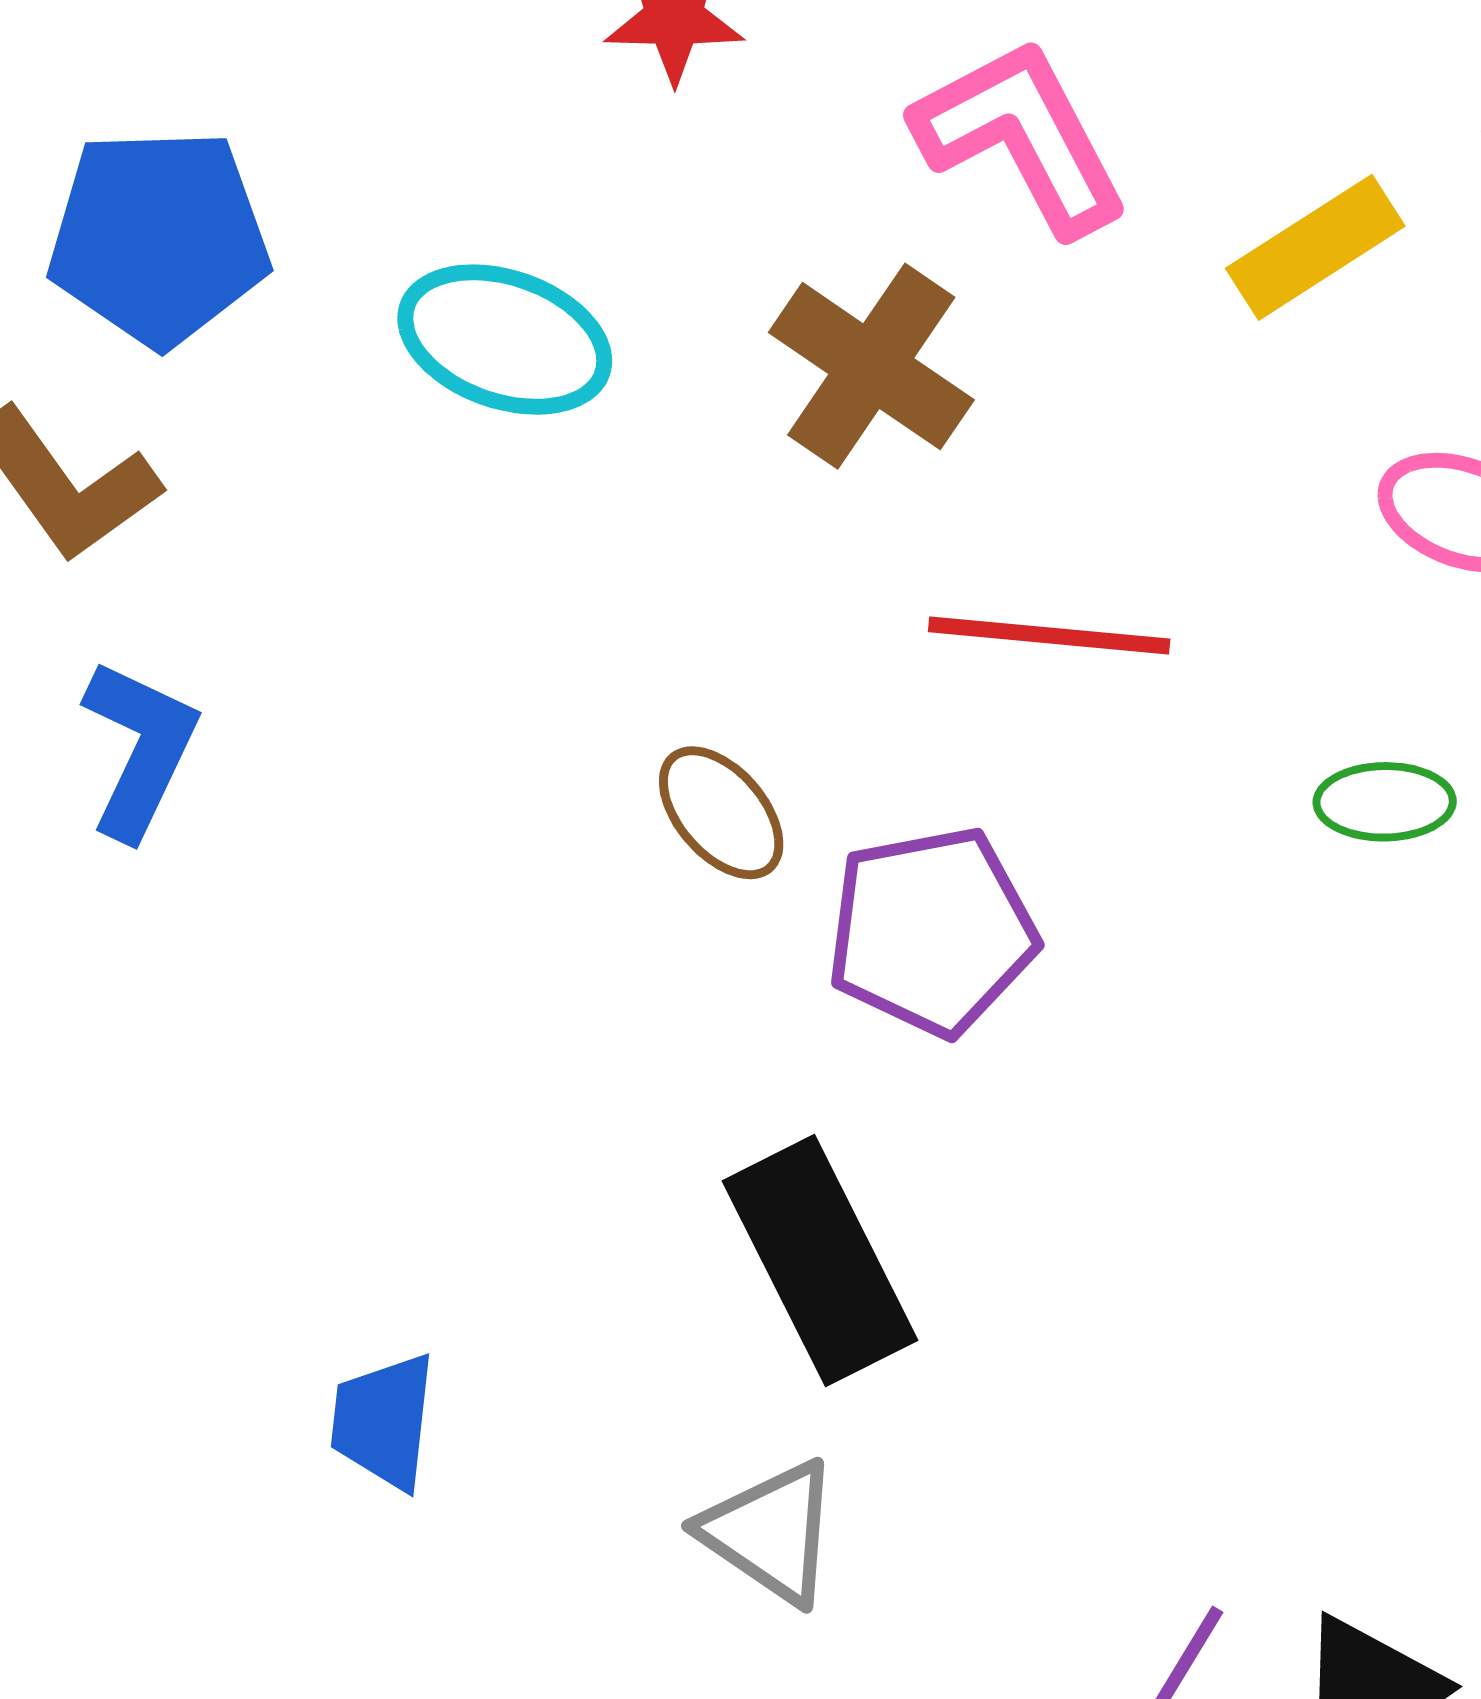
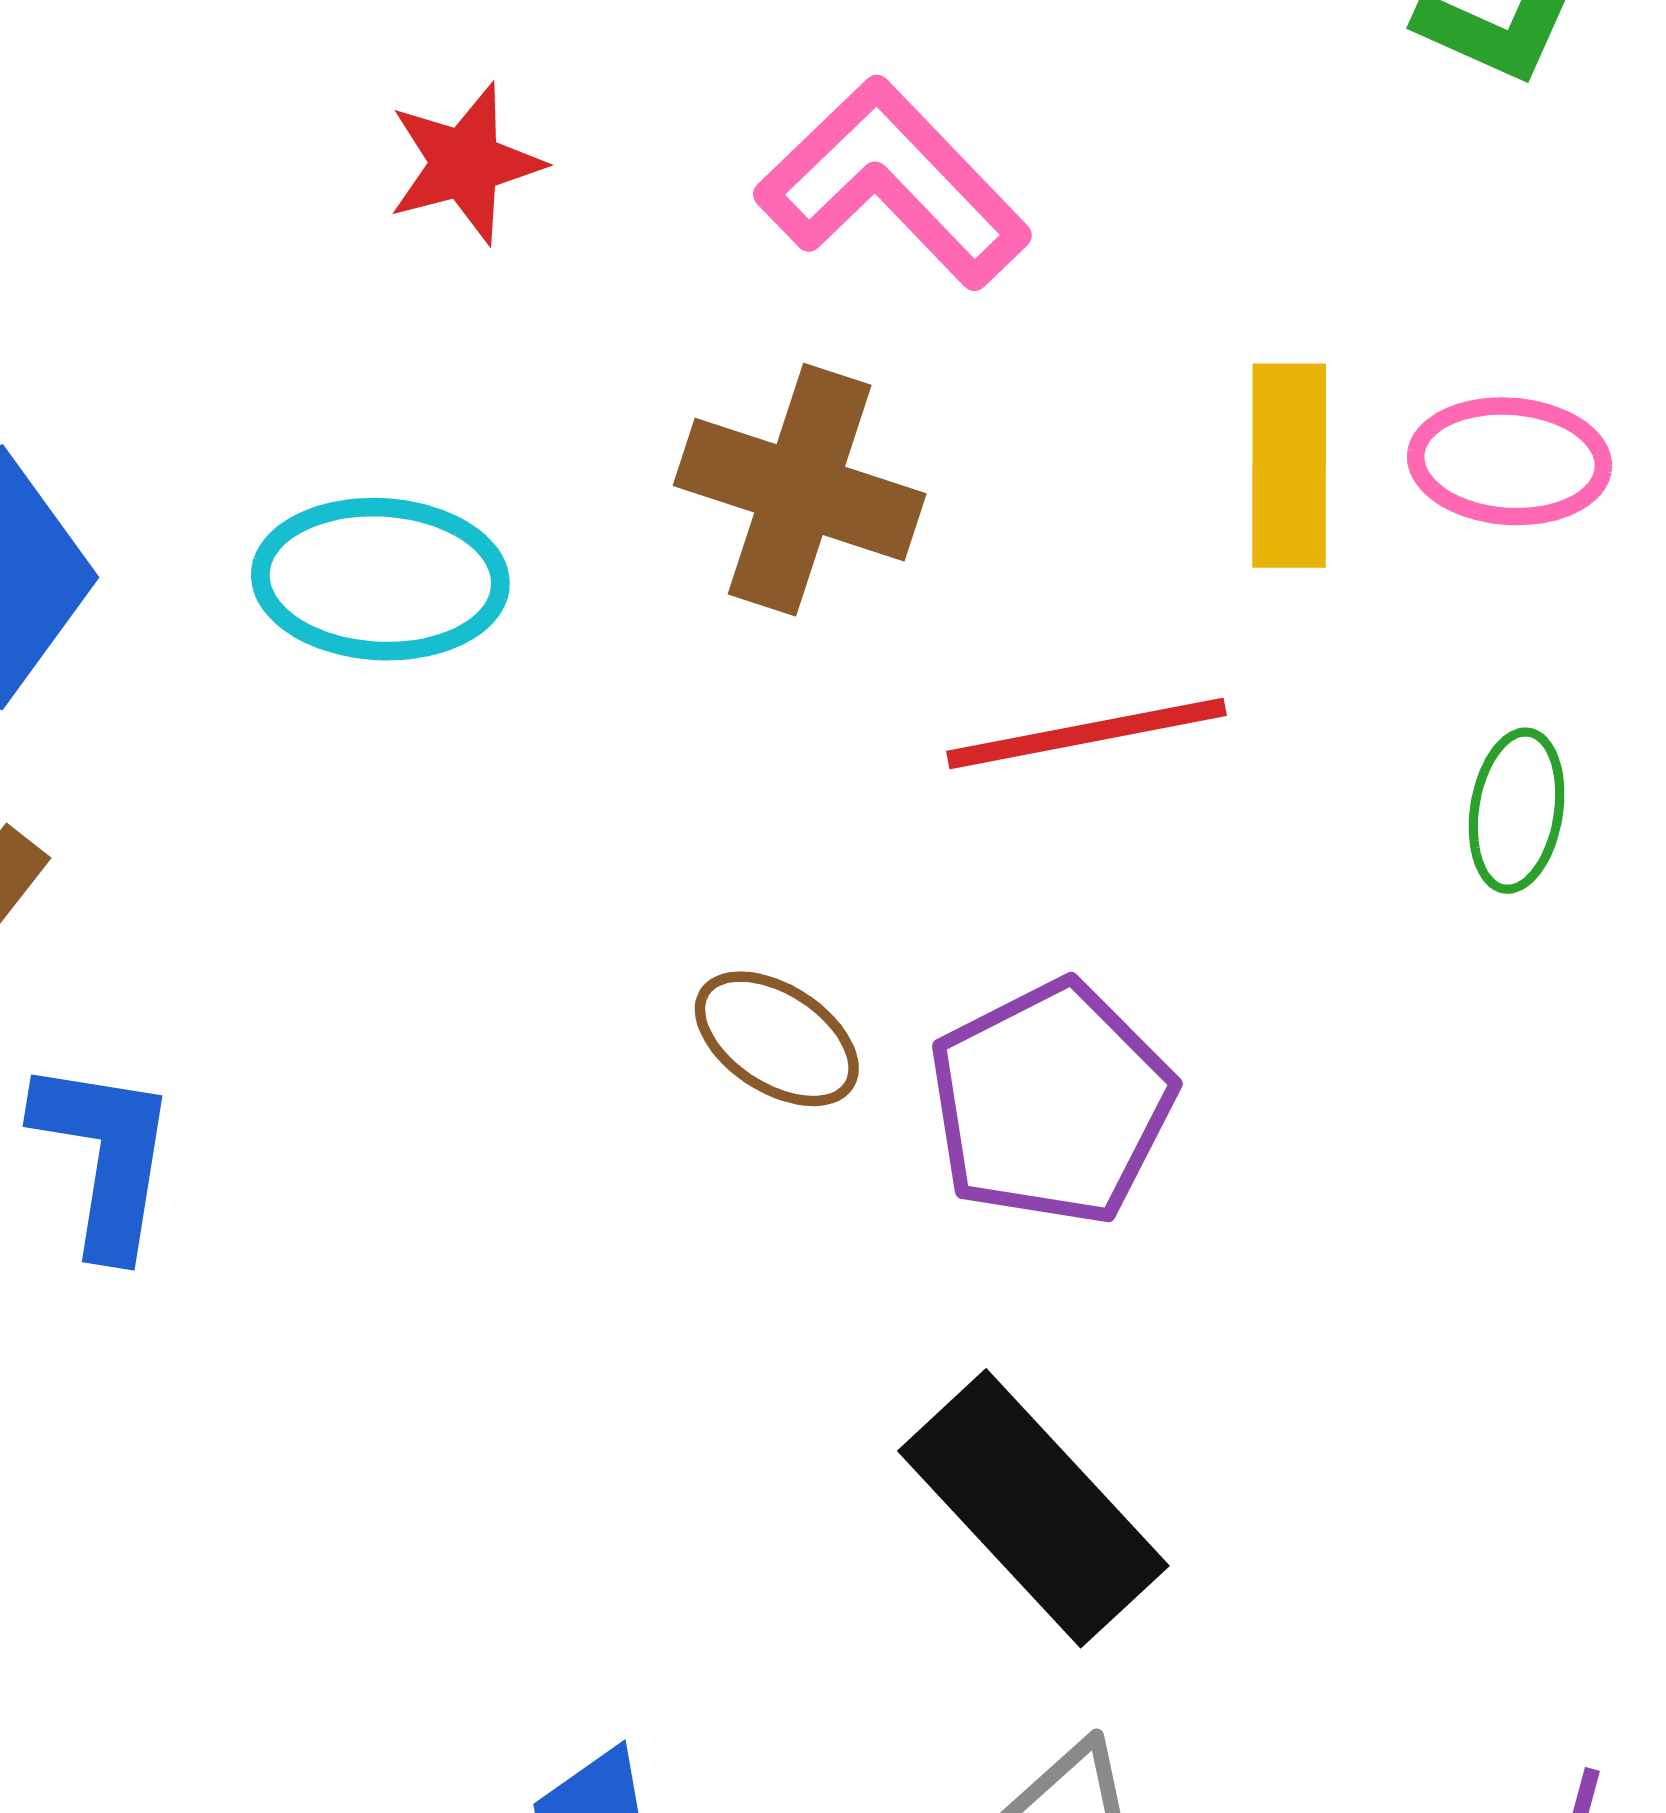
yellow rectangle: (1315, 247) -> (1289, 466), moved, turned -41
green ellipse: (1385, 802) -> (1517, 811), turned -64

